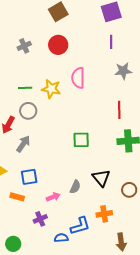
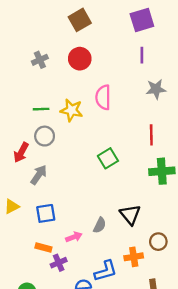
green square: (81, 140) -> (108, 158), moved, turned -30
brown circle: (129, 190) -> (158, 242), moved
orange rectangle: (17, 197) -> (43, 247), moved

